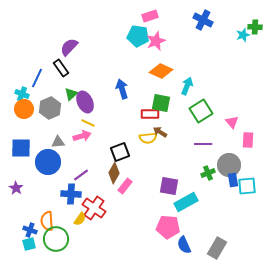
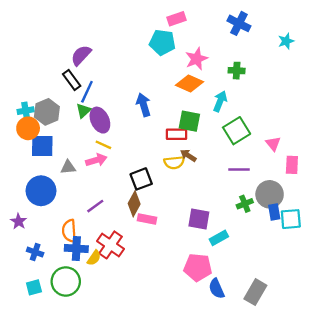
green cross: (255, 27) -> (237, 71), moved
pink star: (156, 41) -> (197, 59), moved
blue line: (37, 78) -> (87, 92), moved
cyan cross: (22, 94) -> (26, 111), turned -32
gray hexagon: (50, 108) -> (47, 112), moved
blue square: (21, 148) -> (42, 146), moved
blue circle: (48, 162) -> (41, 191), moved
pink rectangle: (125, 186) -> (147, 219), turned 63
blue cross: (71, 194) -> (76, 248), moved
cyan rectangle: (186, 202) -> (219, 238), size x0.7
orange semicircle: (47, 221) -> (69, 231), moved
blue cross: (30, 230) -> (35, 252), moved

